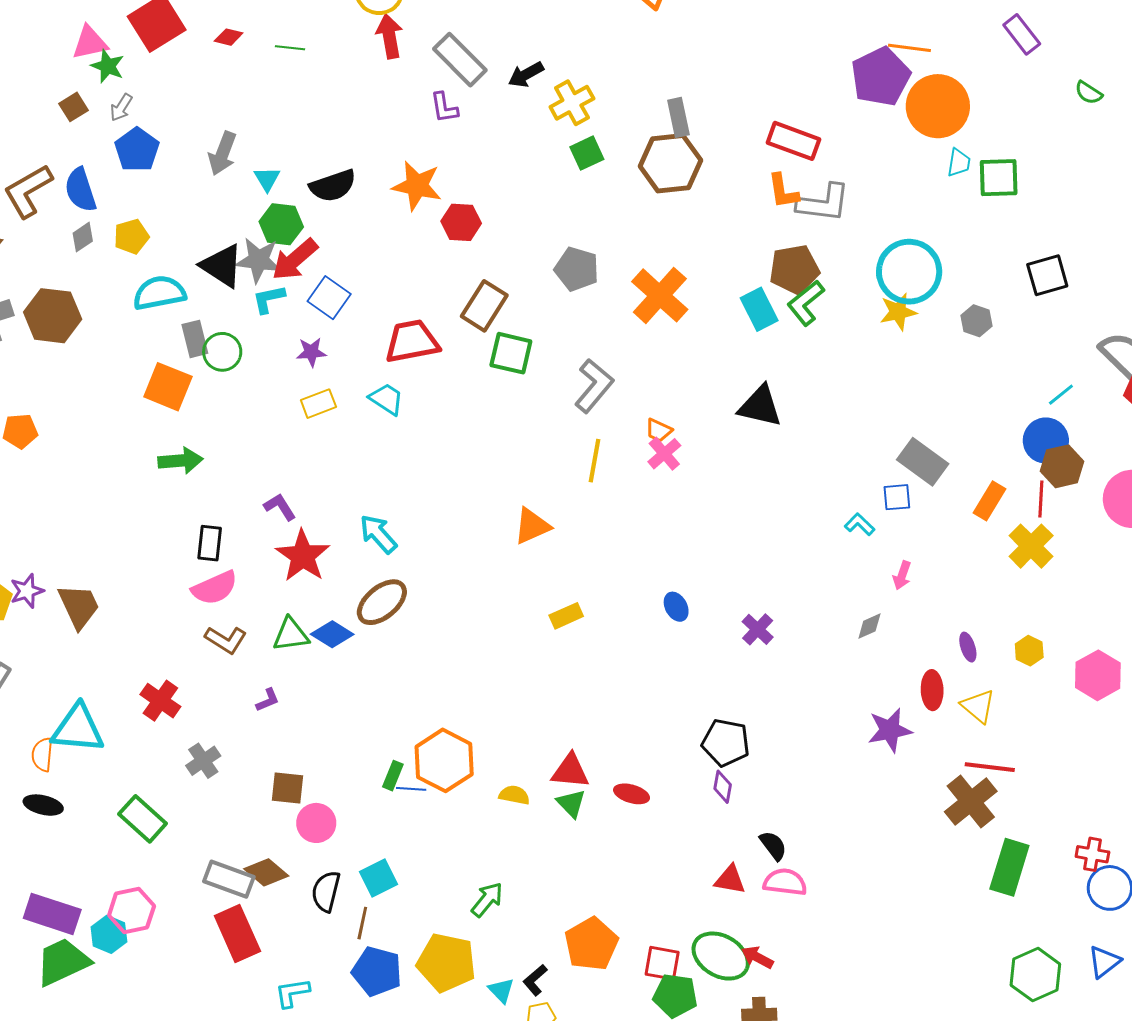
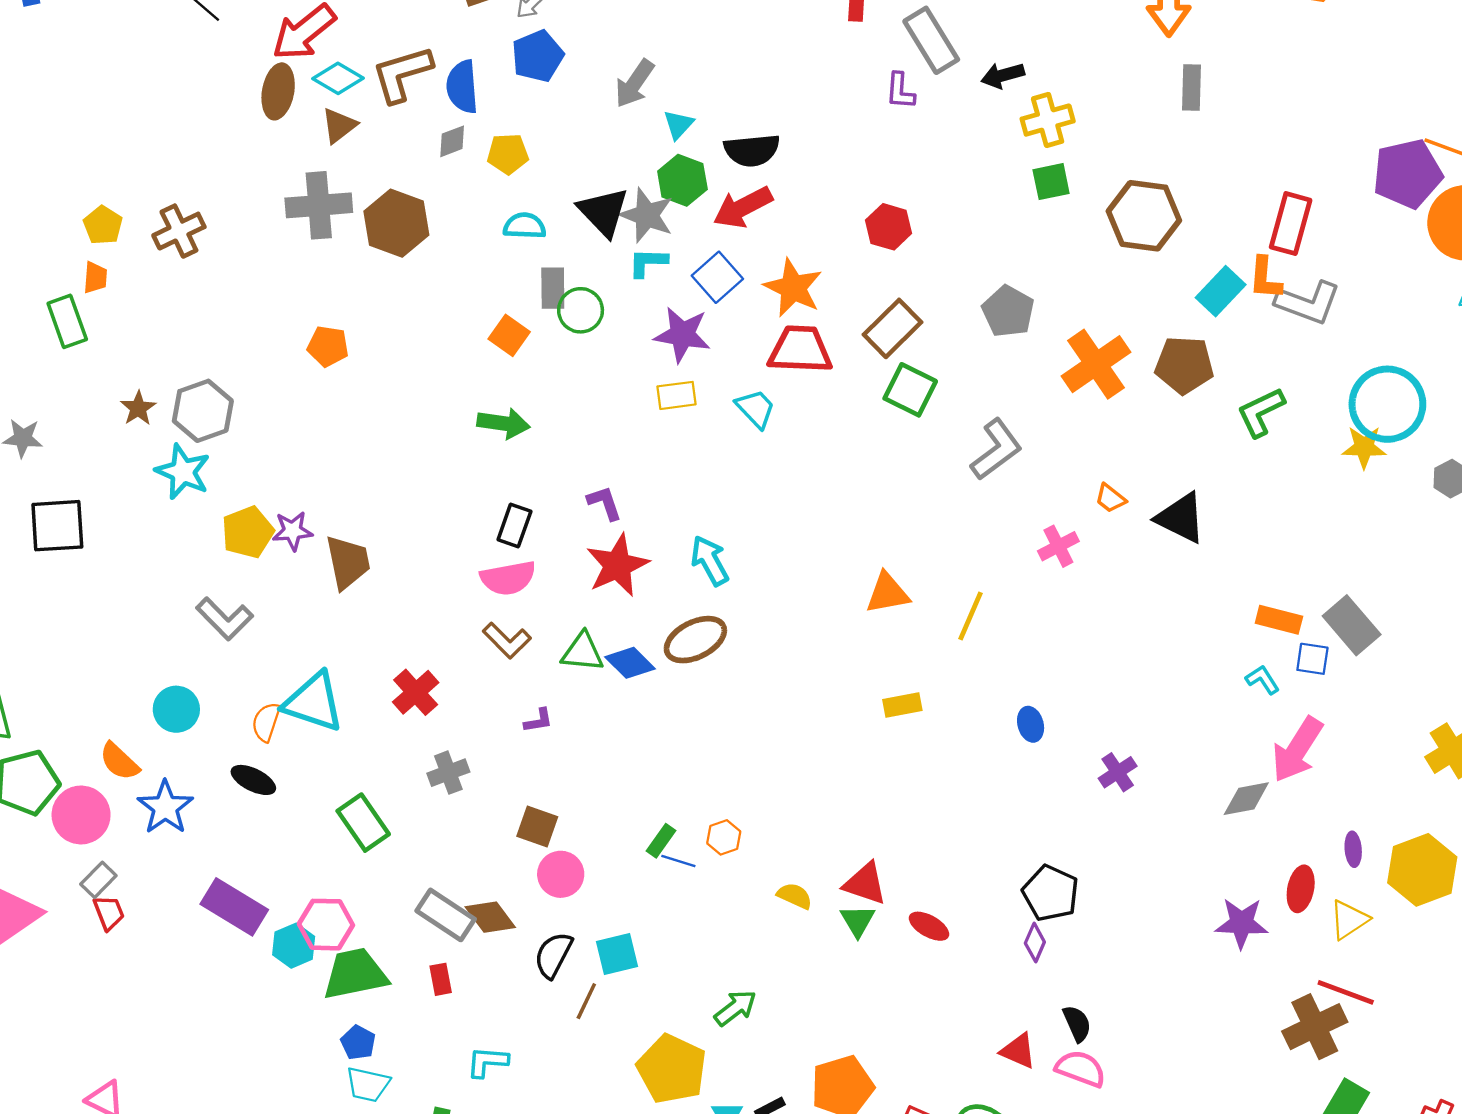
gray rectangle: (678, 117) -> (1191, 87), moved
red rectangle: (793, 141) -> (1291, 224), turned 72
orange star: (417, 186) -> (793, 288), moved
red arrow: (295, 260) -> (743, 207), moved
brown pentagon: (794, 269) -> (1184, 365), moved
cyan semicircle: (159, 293) -> (525, 226), size x0.7
cyan rectangle: (759, 309) -> (1221, 291), moved, turned 57
purple star: (311, 352) -> (682, 335), size x1.6
orange square: (168, 387) -> (509, 335), size x0.7
orange trapezoid: (659, 430) -> (1110, 498), moved
yellow line: (595, 461) -> (971, 616), moved
orange rectangle: (990, 501) -> (1279, 620), moved, turned 60
pink arrow: (902, 575) -> (1297, 750), size x2.0
gray diamond: (869, 626) -> (1246, 799), size x1.4
yellow hexagon: (1029, 651) -> (1422, 870), size x2.0
yellow triangle: (978, 706) -> (1349, 920), turned 33
orange hexagon: (444, 760) -> (724, 837), size x0.5
red rectangle: (237, 934) -> (441, 979), size x0.5
green trapezoid: (63, 962) -> (355, 974), moved
blue pentagon: (377, 971) -> (358, 1042), moved, size x0.6

